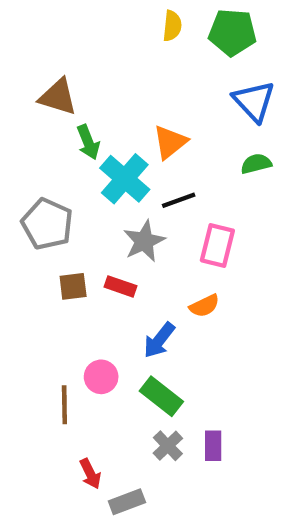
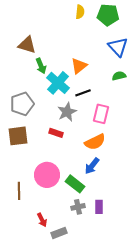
gray pentagon: (47, 224) -> (22, 104), turned 30
brown square: (73, 286) -> (18, 136), moved, size x1.5
orange semicircle: (204, 306) -> (95, 142), size x1.5
blue arrow: (159, 340) -> (92, 166), moved
pink circle: (101, 377) -> (47, 175), size x1.6
brown line: (64, 405) -> (19, 191), moved
gray cross: (168, 446) -> (78, 207), turned 32

